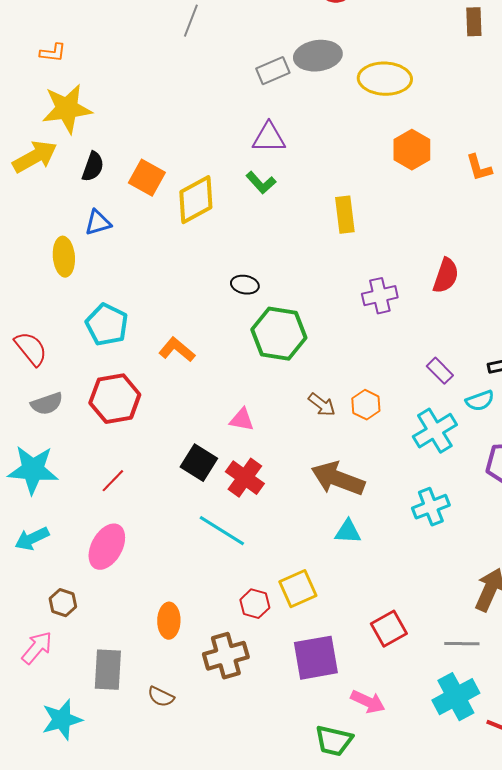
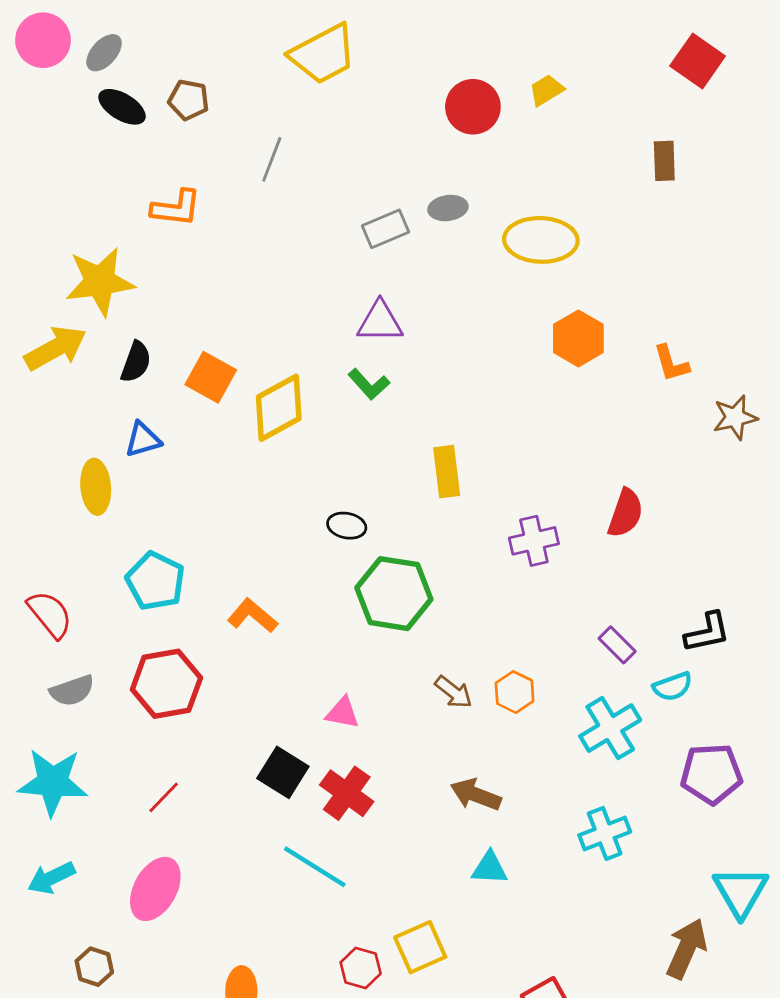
orange L-shape: (53, 53) -> (176, 208), moved, size x1.4
gray ellipse: (318, 56) -> (448, 208), size x0.6
yellow rectangle: (345, 215) -> (447, 472), moved
brown arrow: (338, 479) -> (476, 795), size x0.7

